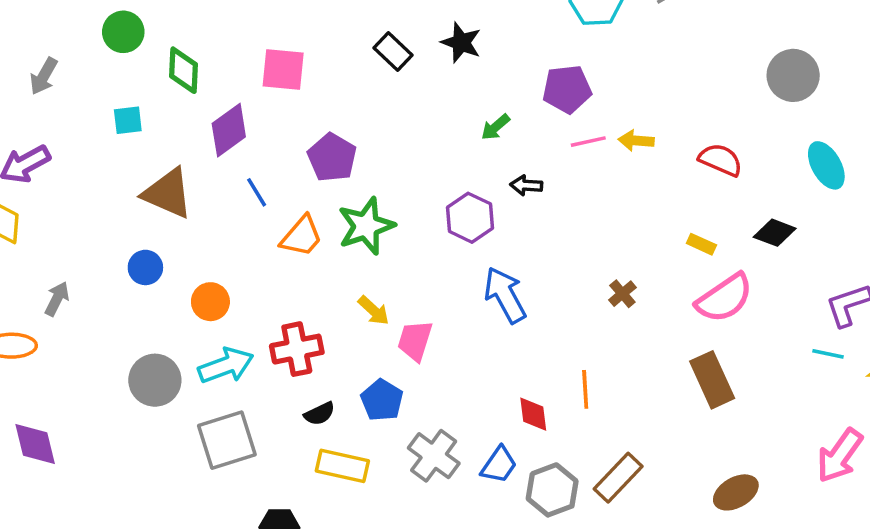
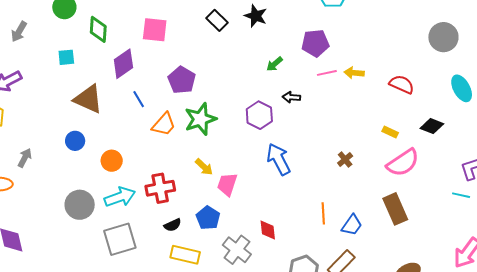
red diamond: (533, 414) -> (268, 230), moved
blue trapezoid: (499, 465) -> (352, 225), moved

